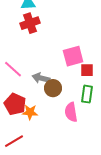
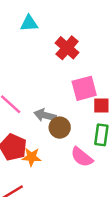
red cross: (30, 23) -> (67, 48), moved, turned -30
pink semicircle: (71, 112) -> (82, 157), turned -42

